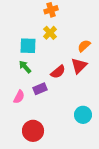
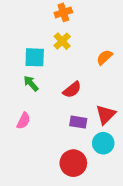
red triangle: (79, 66) -> (106, 115), moved
purple rectangle: (40, 89) -> (78, 122), moved, turned 32
red circle: (33, 131) -> (73, 163), moved

